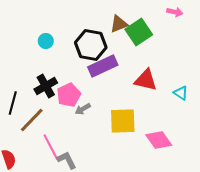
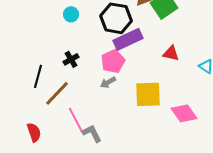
red triangle: (146, 80) -> (171, 53), size x0.7
black cross: (46, 86) -> (71, 59), size x0.7
pink pentagon: (69, 95) -> (113, 61), moved

